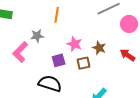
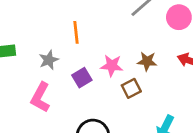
gray star: (37, 36) -> (49, 60), moved
purple square: (59, 60) -> (82, 78), moved

